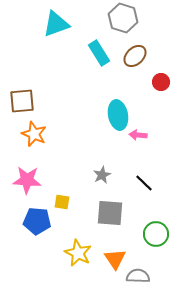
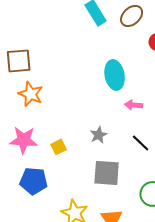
pink arrow: (138, 135) -> (134, 105), moved
yellow square: (62, 202) -> (59, 147), moved, turned -35

